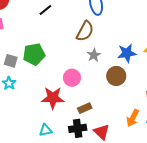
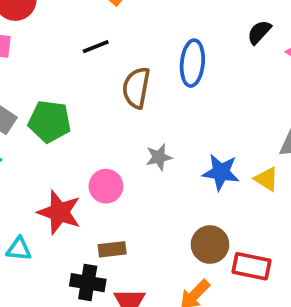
brown semicircle: (85, 31) -> (136, 88), moved, turned 145
brown circle: (116, 76) -> (210, 245), moved
cyan triangle: (46, 130) -> (19, 249), moved

